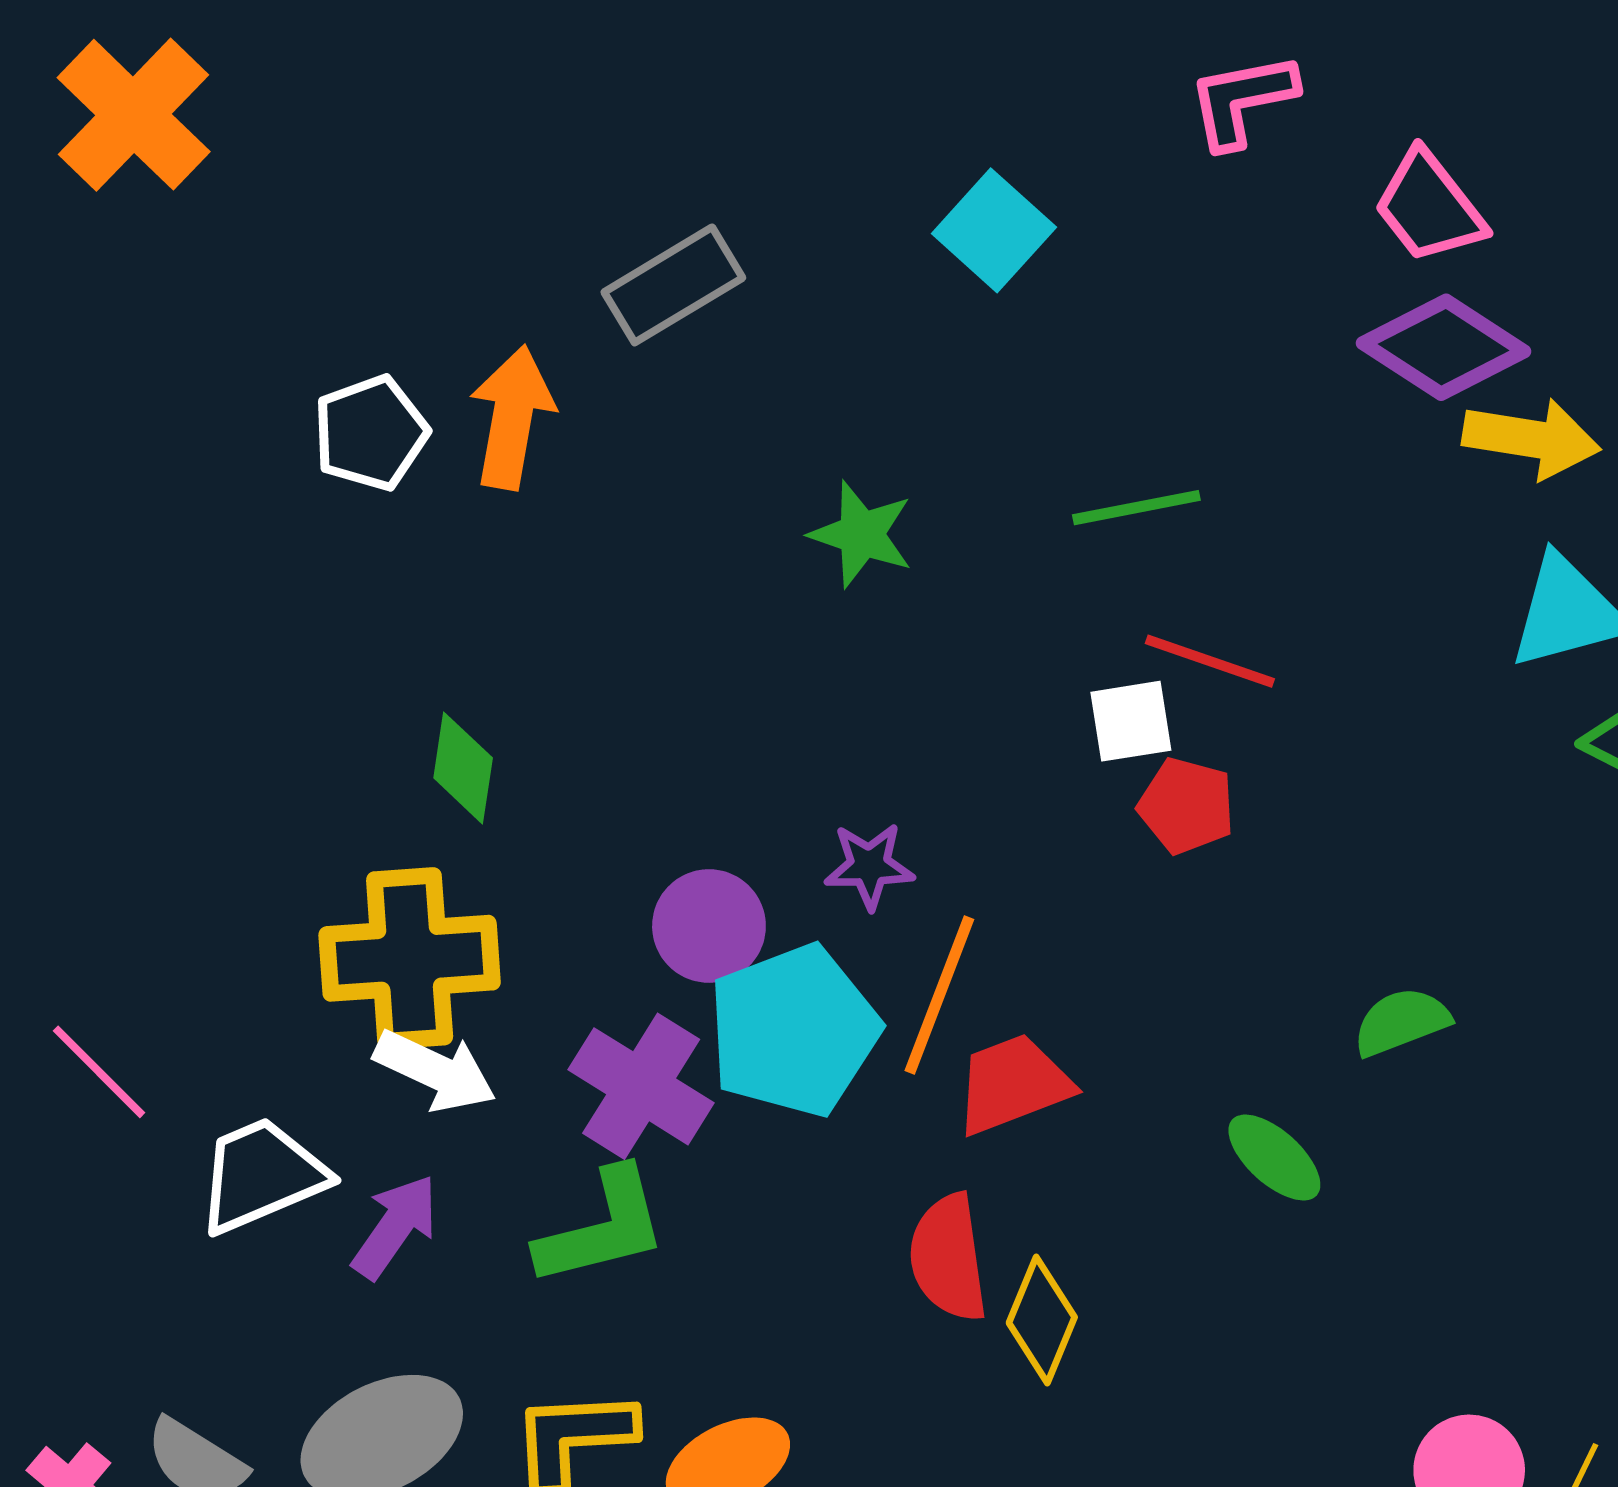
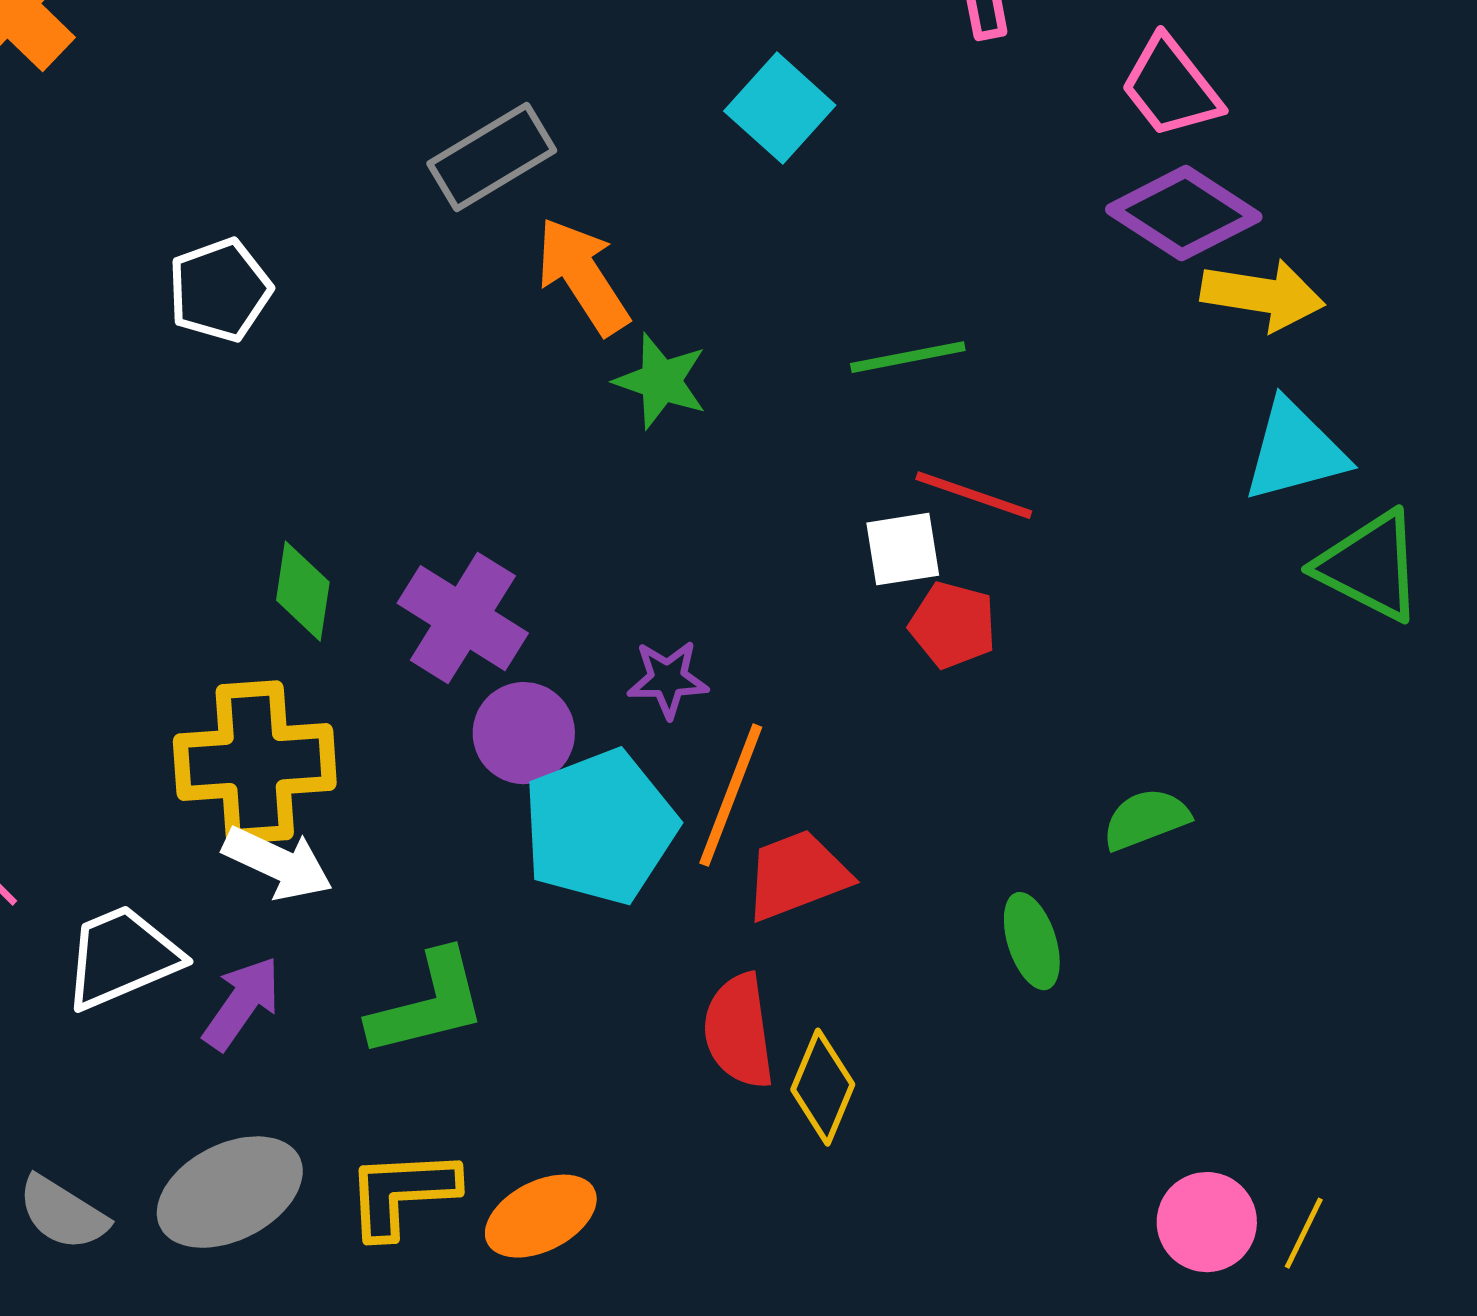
orange arrow: (512, 417) -> (583, 276), moved, turned -43
purple cross: (641, 1086) -> (463, 618), moved
green ellipse: (1274, 1158) -> (1032, 941), turned 30

